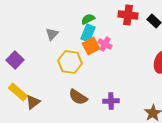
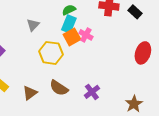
purple cross: (111, 101) -> (92, 92), turned -35
brown triangle: (33, 102) -> (30, 93), moved

